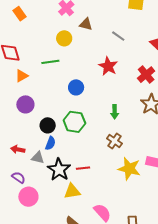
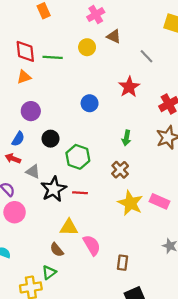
green line: (50, 62) -> (53, 57), moved
orange triangle: (22, 76) -> (24, 77), moved
green hexagon: (74, 122) -> (78, 157), moved
blue semicircle: (50, 143) -> (18, 139), moved
yellow triangle: (72, 191) -> (69, 227), moved

